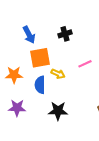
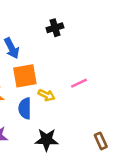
black cross: (65, 34) -> (55, 28), moved

